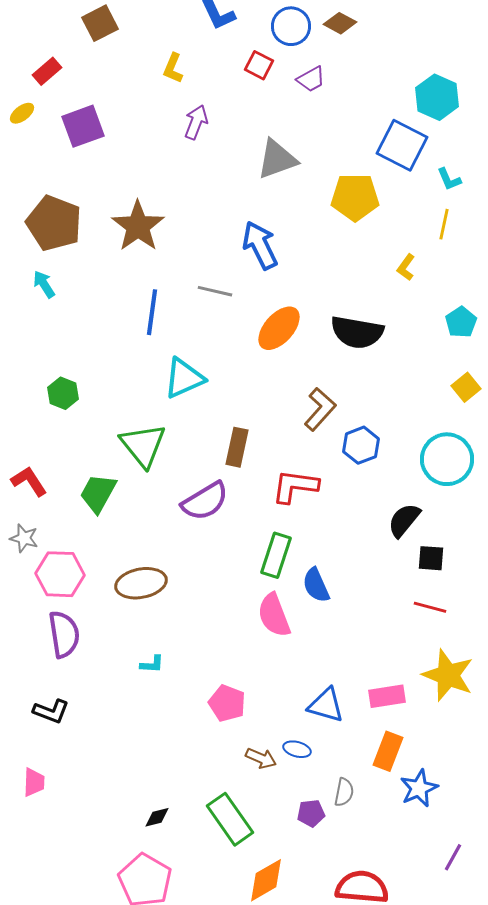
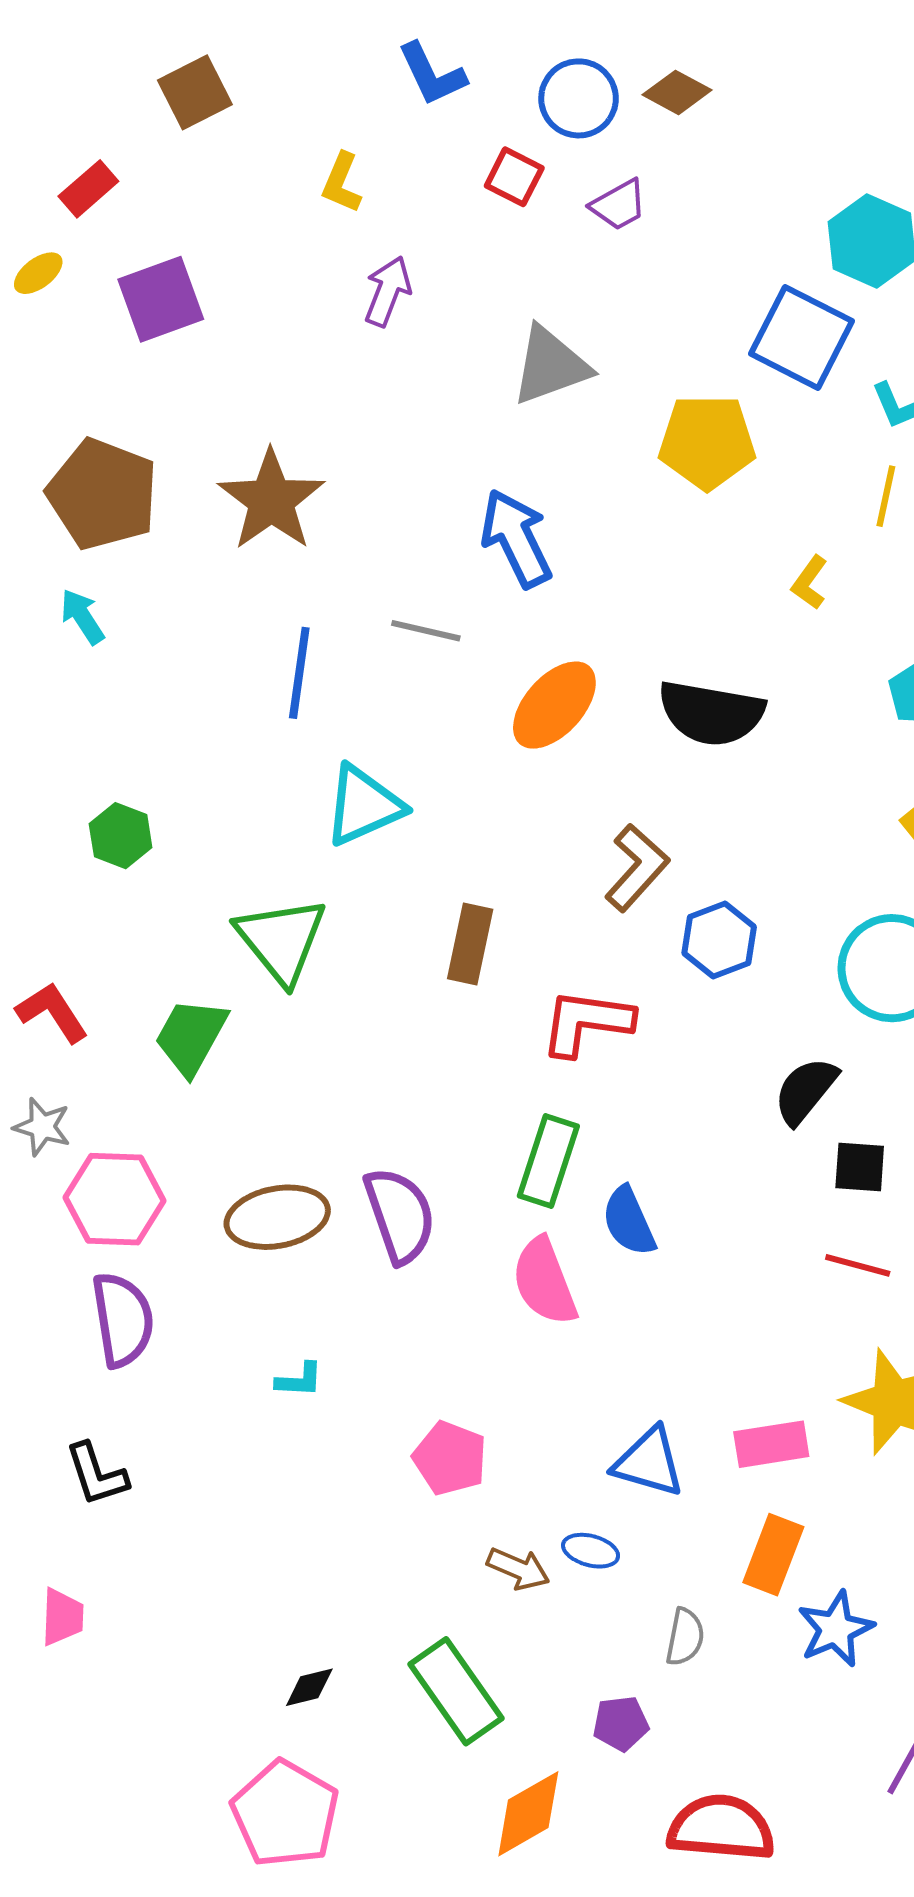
purple semicircle: (205, 501) -> (400, 1215), moved, turned -78
black L-shape: (51, 711) -> (96, 1474), turned 51
purple pentagon: (311, 813) -> (621, 1723), moved

